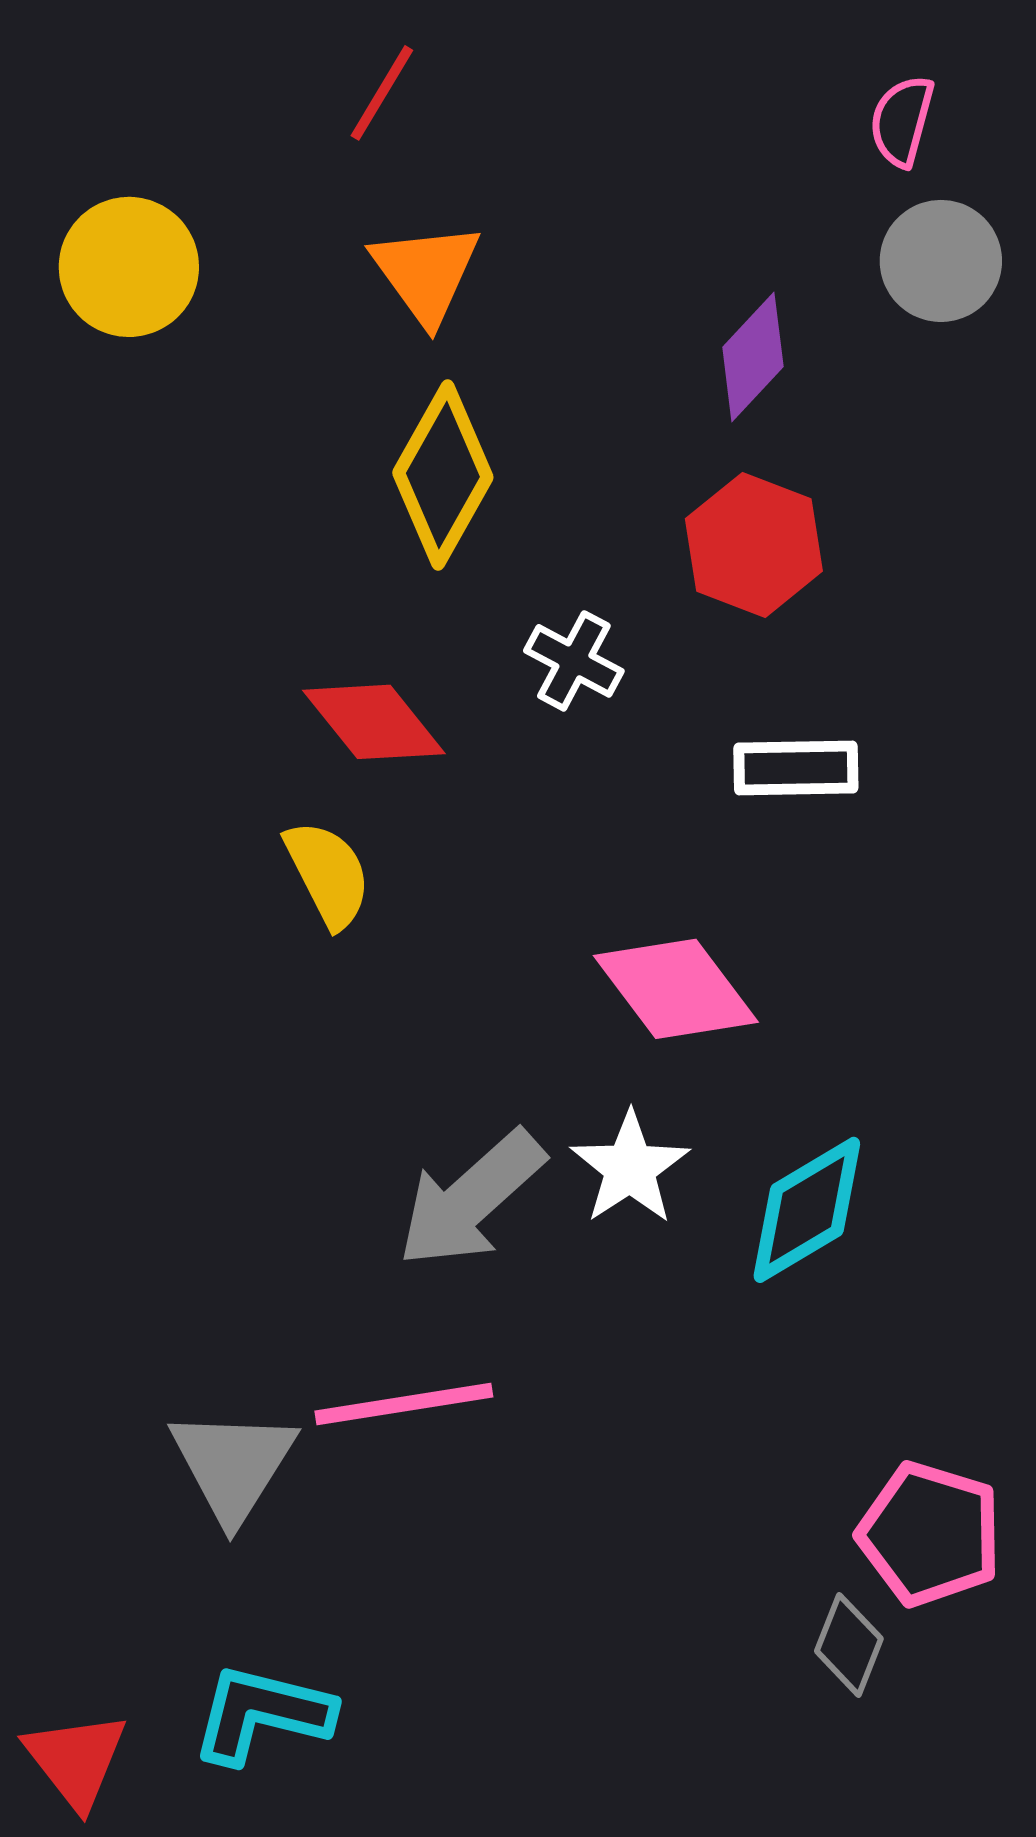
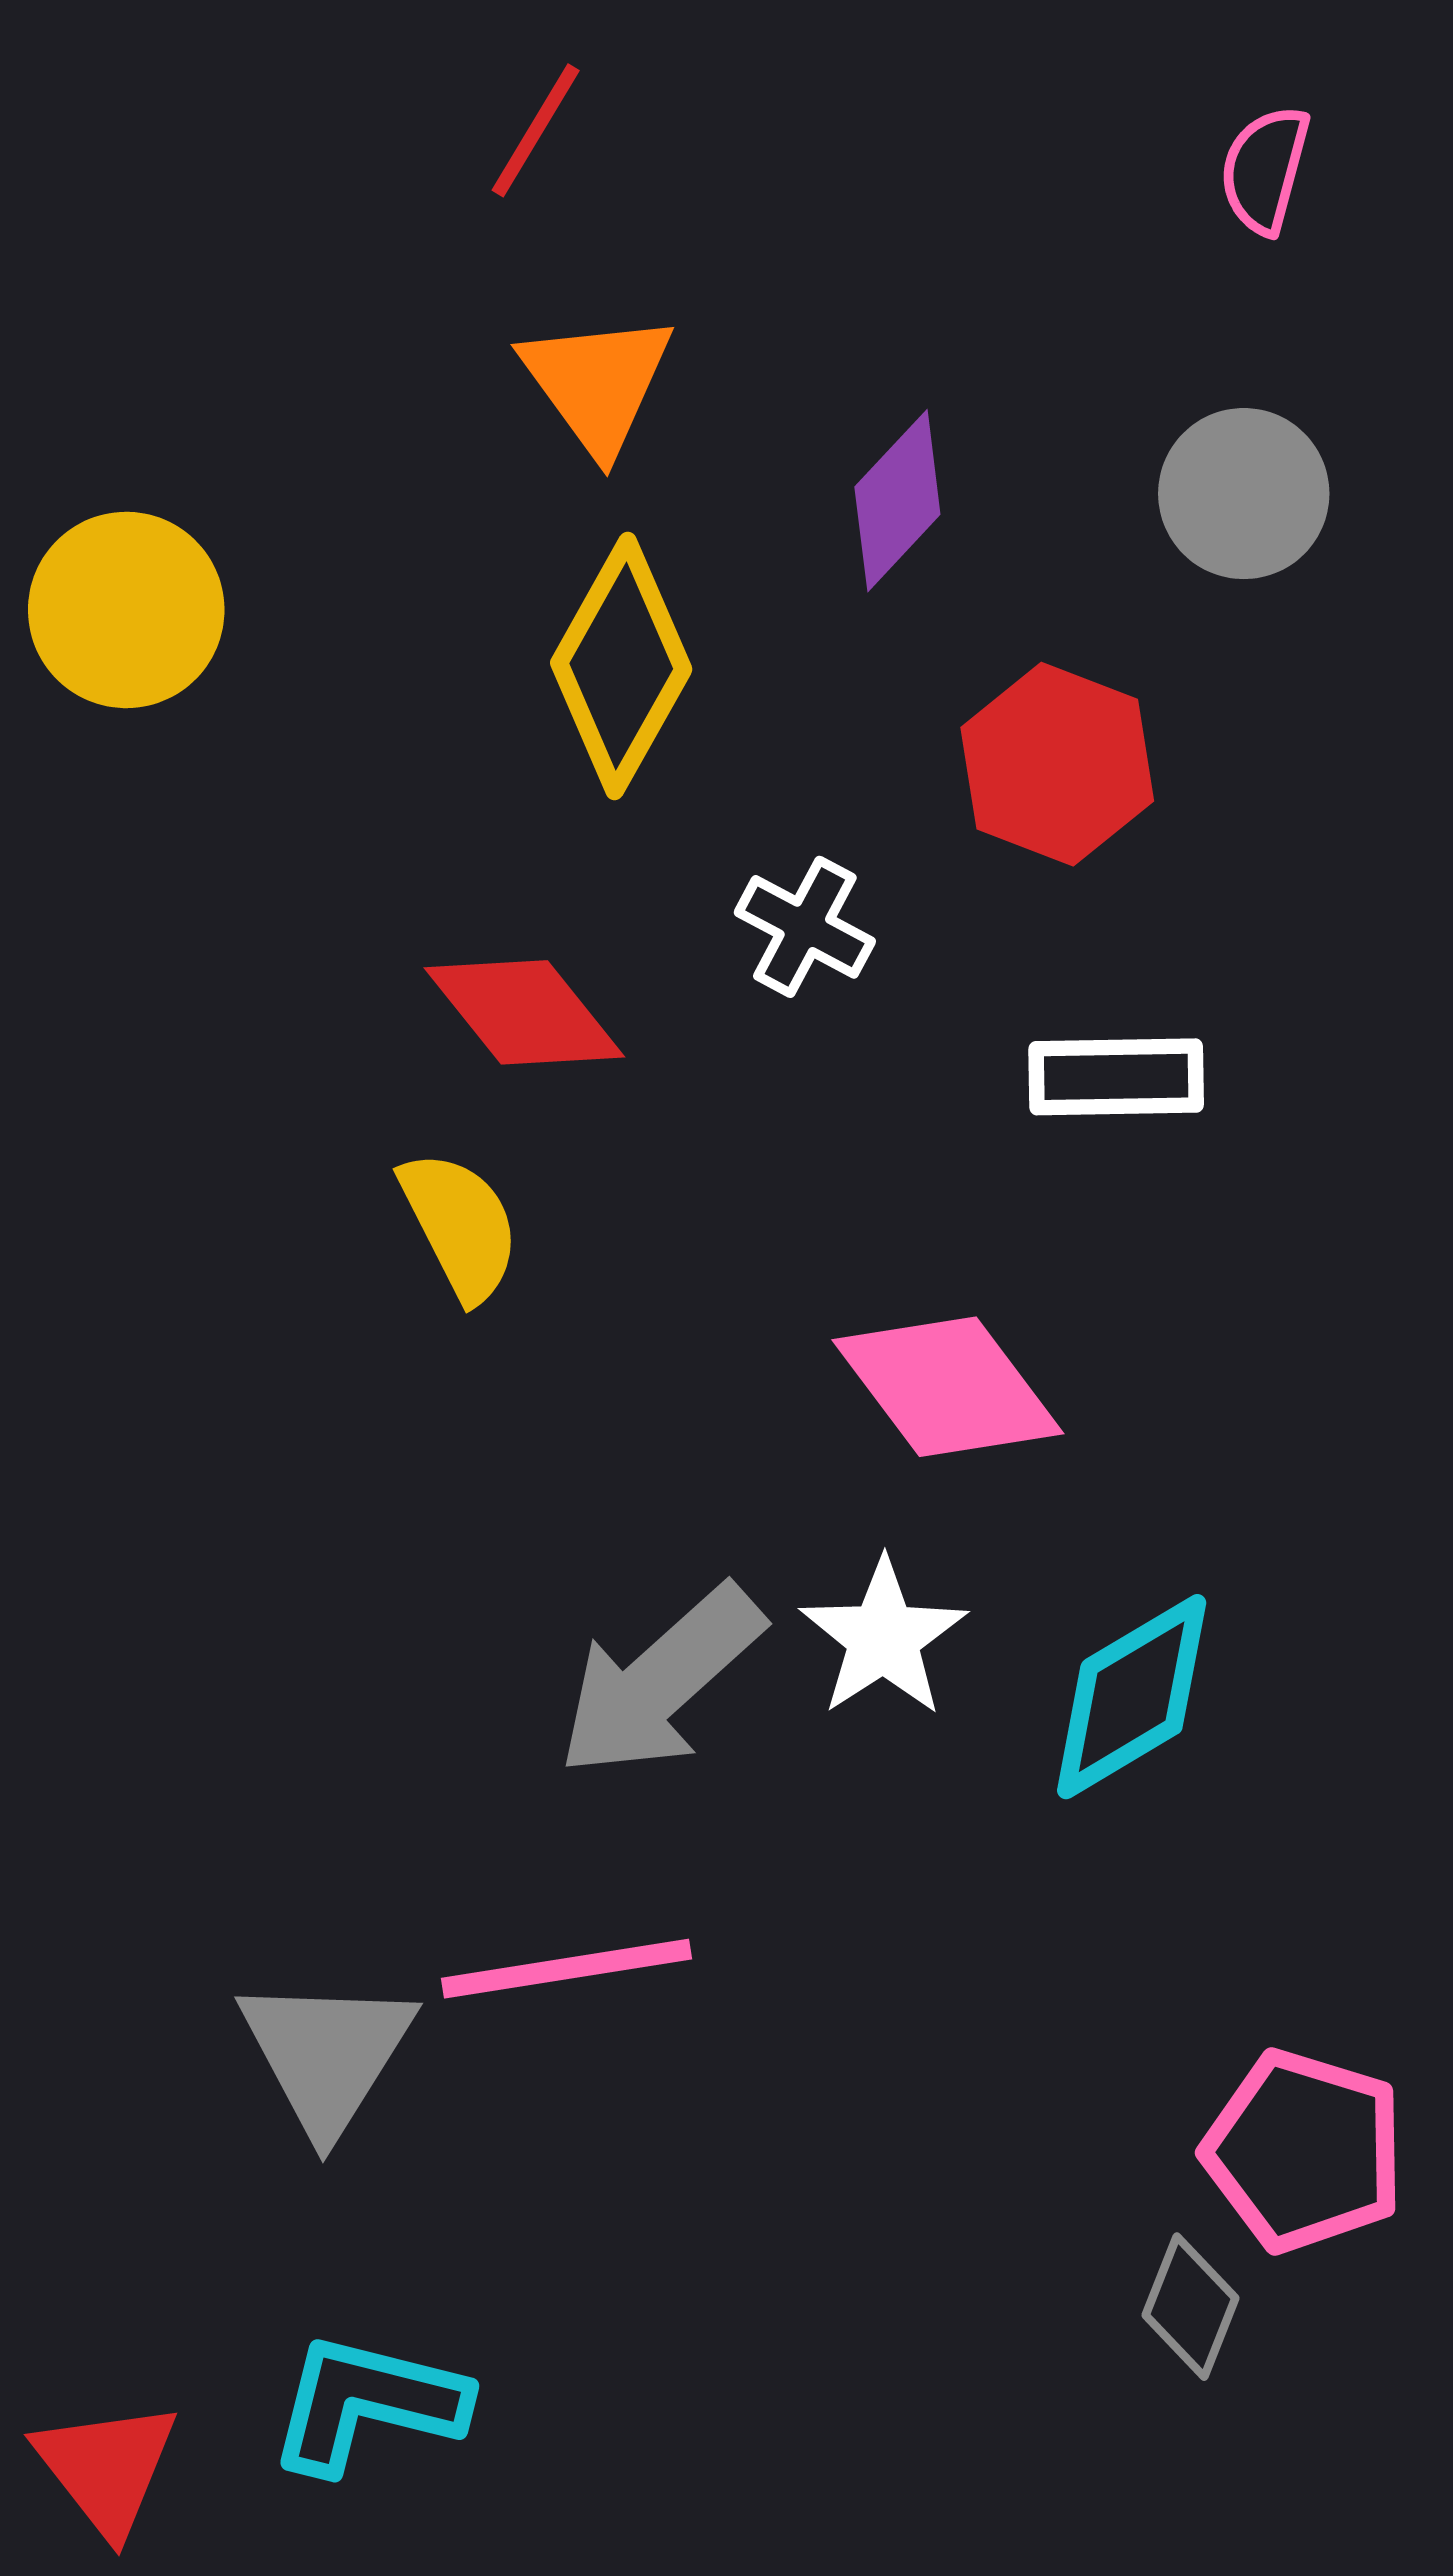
gray circle: (941, 261) -> (1244, 494), moved
yellow circle: (129, 267) -> (126, 610), moved
purple diamond: (753, 357) -> (897, 501), moved

